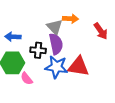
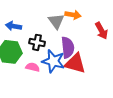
purple semicircle: (56, 44) -> (68, 47), moved
pink semicircle: (27, 79) -> (33, 67), moved, turned 136

